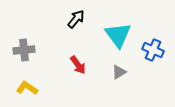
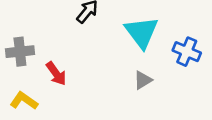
red arrow: (78, 65) -> (56, 74), moved

